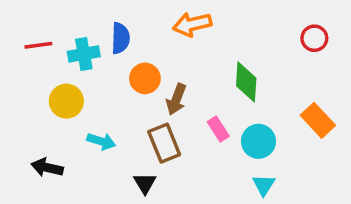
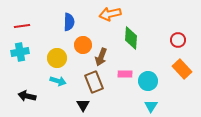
red circle: (314, 38) -> (178, 40), moved
cyan cross: (84, 54) -> (20, 52), moved
green diamond: (246, 82) -> (131, 38), moved
yellow circle: (66, 101) -> (57, 58), moved
pink rectangle: (218, 129) -> (125, 74), turned -56

